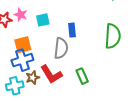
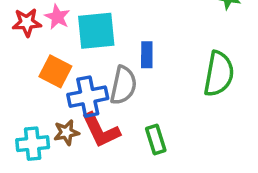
cyan square: (43, 20) -> (96, 31), size x1.6
orange square: (23, 45) -> (55, 71), turned 36
blue cross: (22, 60) -> (88, 97), moved

